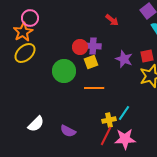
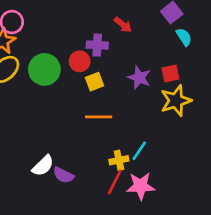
purple cross: (93, 46) -> (97, 45), moved
green circle: (64, 71) -> (44, 69), moved
white semicircle: (36, 124) -> (43, 166), moved

